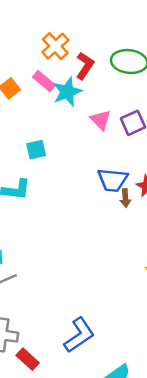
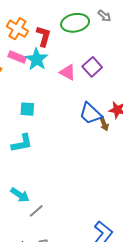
cyan square: (36, 150) -> (27, 109), turned 35
blue trapezoid: (113, 180) -> (91, 114), turned 55

